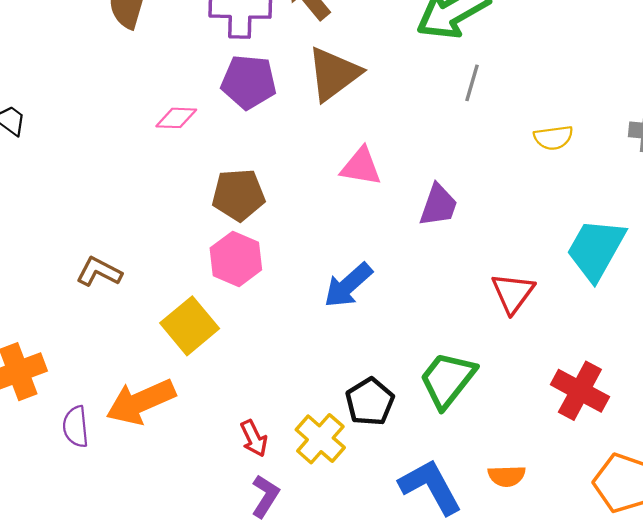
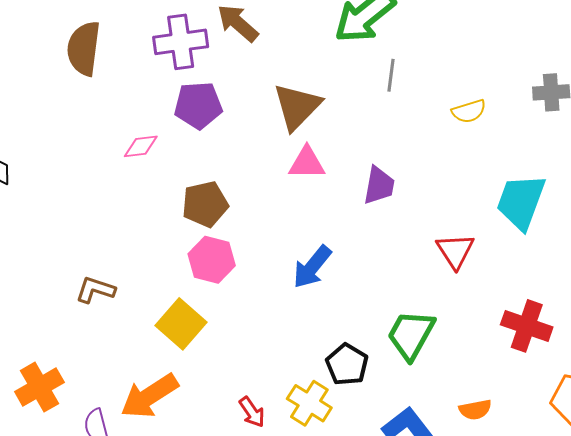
brown triangle: (334, 74) -> (297, 107), moved

